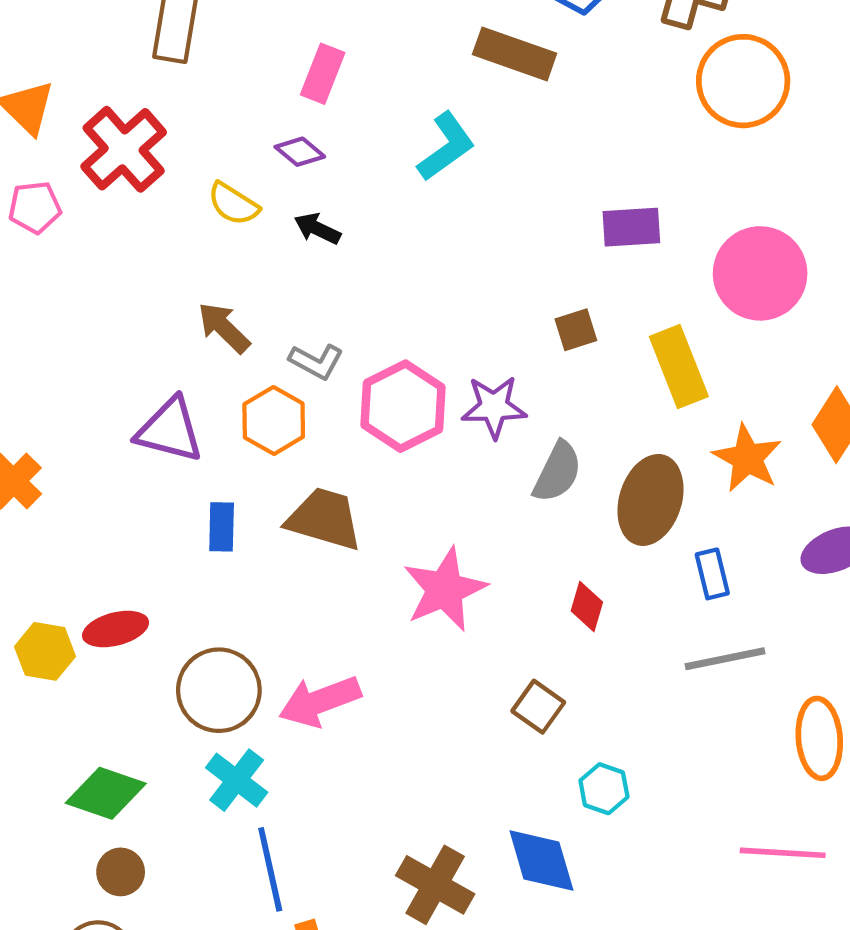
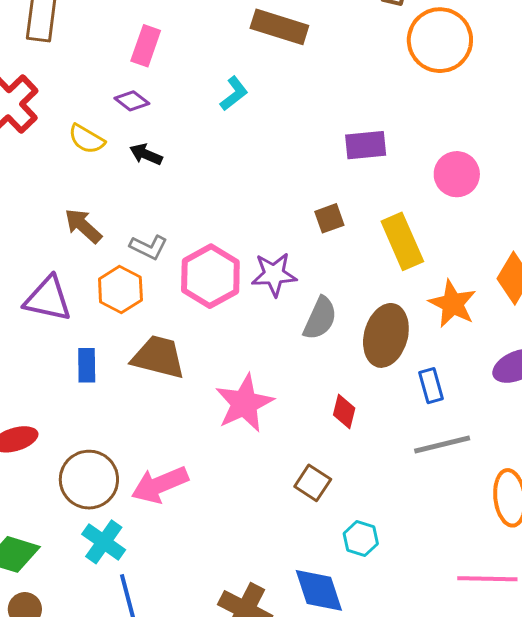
cyan L-shape: (446, 147) -> (234, 94), size x0.7
pink circle: (760, 273) -> (457, 174), size x0.7

